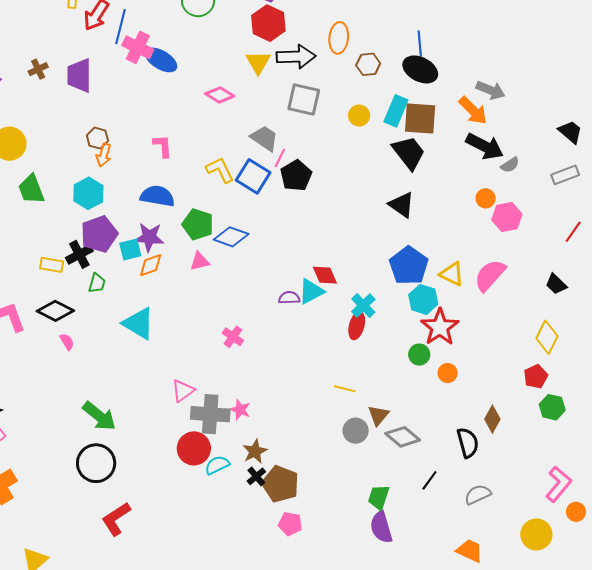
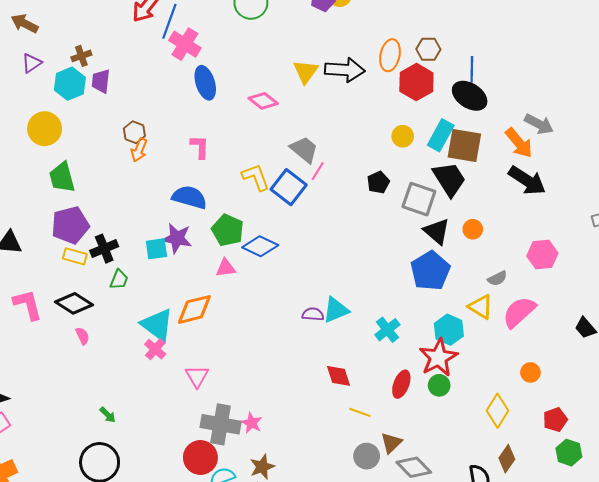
red hexagon: (268, 23) -> (416, 82), moved
blue ellipse: (161, 60) -> (205, 83), moved, turned 36
brown hexagon: (368, 64) -> (428, 49), moved
purple trapezoid: (79, 75) -> (101, 81), moved, size x0.7
gray square: (304, 99) -> (419, 199), moved
gray semicircle: (510, 165) -> (497, 278), moved
black pentagon: (296, 176) -> (378, 182), moved, size x0.7
cyan hexagon: (88, 193) -> (70, 84), moved
orange circle: (486, 198) -> (473, 229), moved
purple pentagon: (99, 234) -> (70, 225), moved
orange diamond: (151, 265) -> (194, 309), moved, size x1.4
blue pentagon: (409, 266) -> (430, 271), moved
red diamond: (325, 275) -> (338, 376), moved
red ellipse: (357, 326) -> (401, 384), moved
red star: (440, 327) -> (438, 358), moved
pink cross: (233, 337) -> (155, 349), moved
yellow diamond: (547, 337) -> (497, 411), moved
orange circle: (448, 373) -> (530, 372), moved
pink triangle: (183, 391) -> (197, 376), moved, turned -30
green arrow: (99, 416) -> (108, 415), size x0.5

